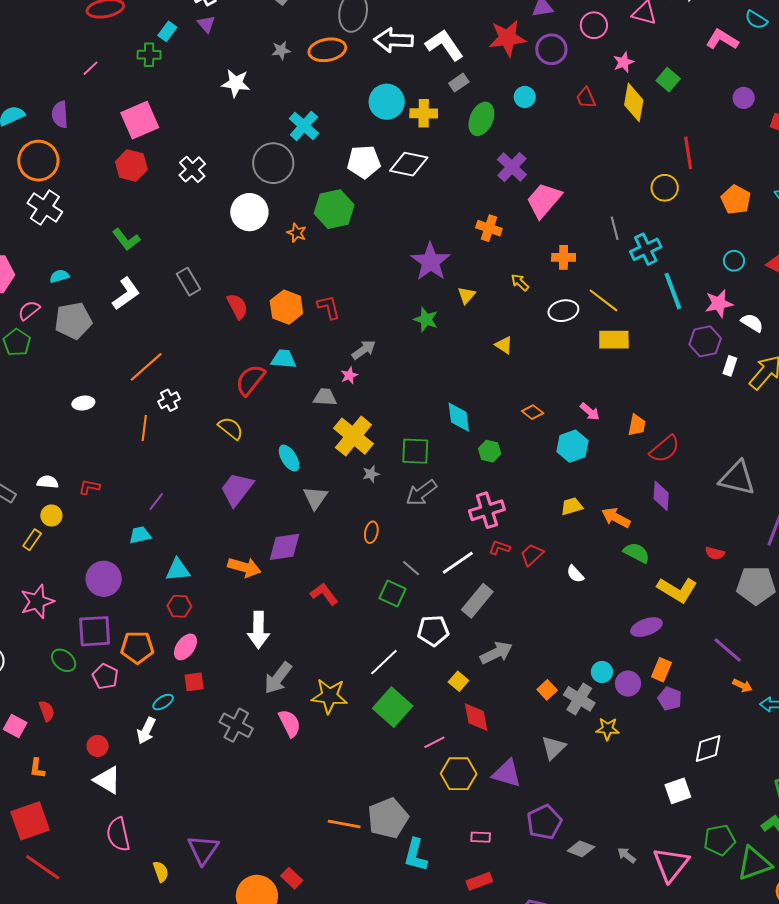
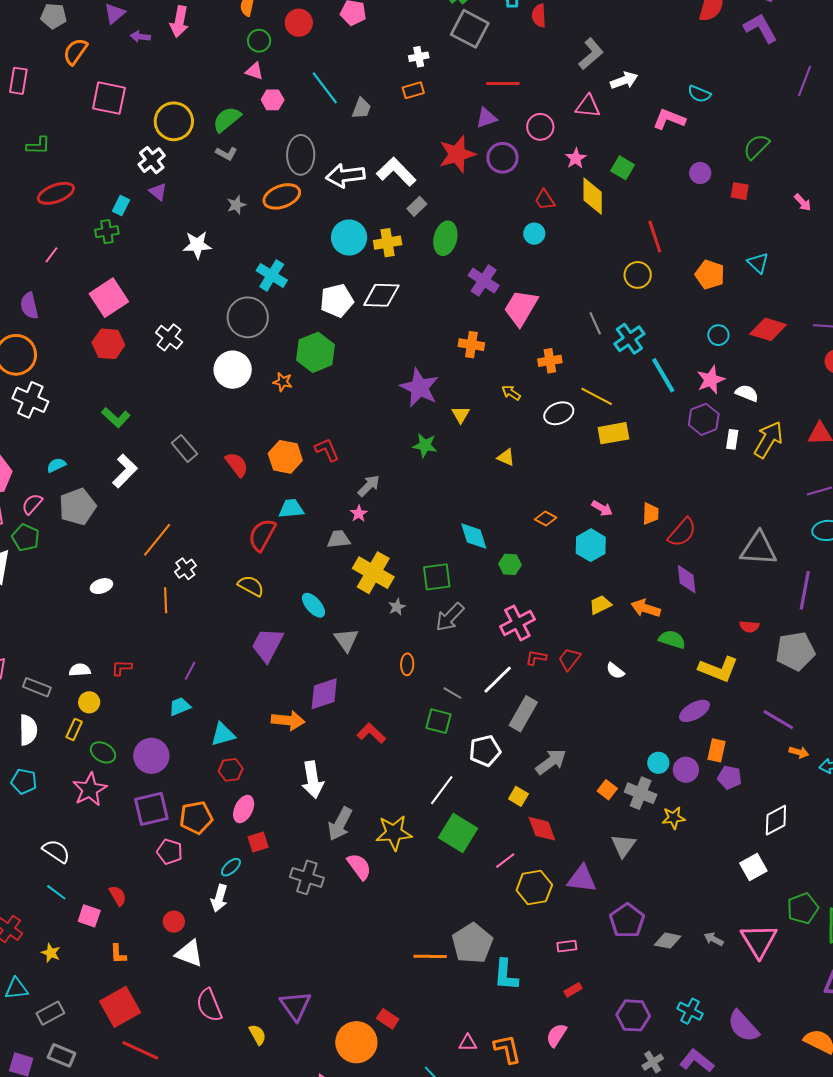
cyan circle: (525, 97) -> (534, 234), moved
green ellipse: (64, 660) -> (103, 752), moved
red rectangle: (479, 881) -> (573, 990), size x0.7

